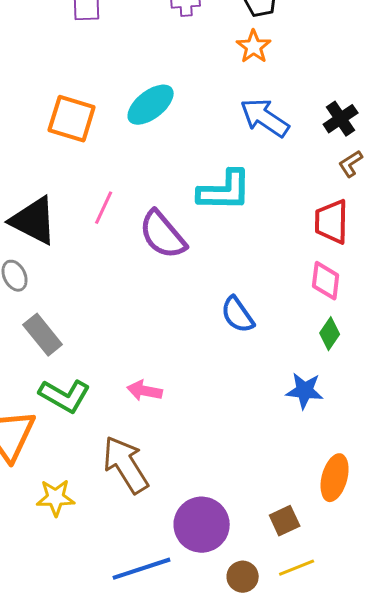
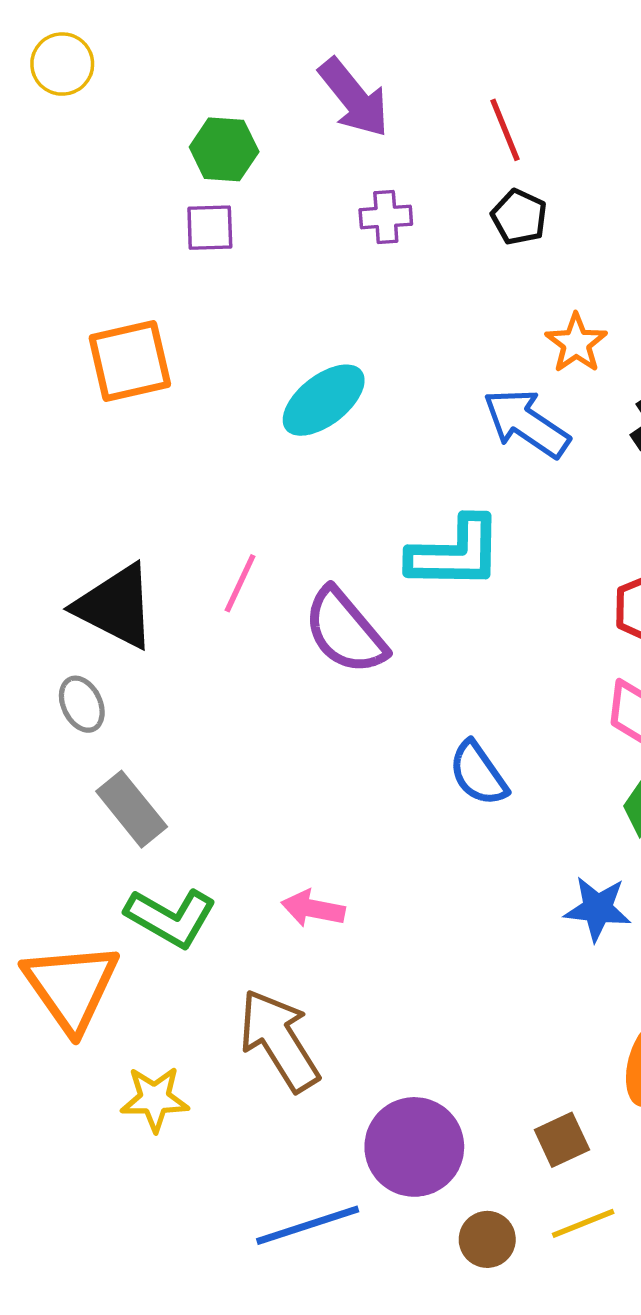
orange star: (254, 47) -> (576, 343), moved
orange square: (72, 119) -> (130, 361), moved, turned -30

